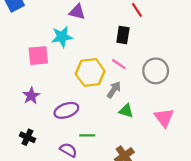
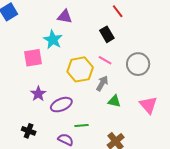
black rectangle: (123, 35) -> (107, 34), turned -35
cyan star: (62, 37) -> (53, 40), turned -30
purple star: (31, 96) -> (38, 94), moved

